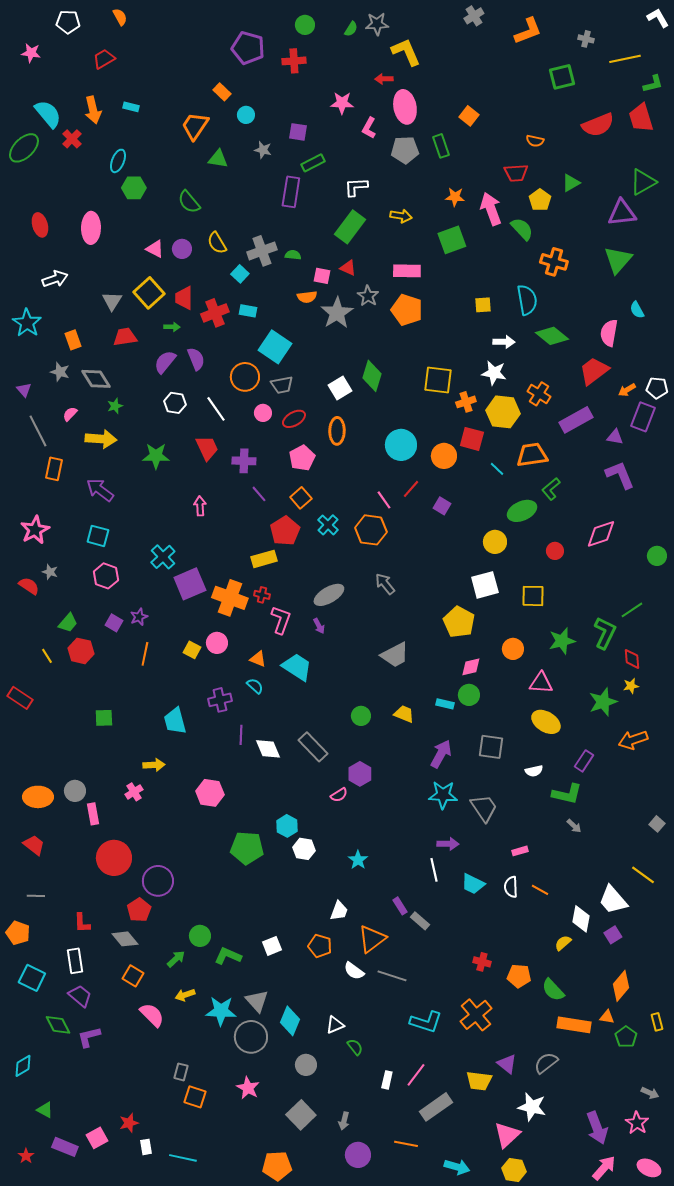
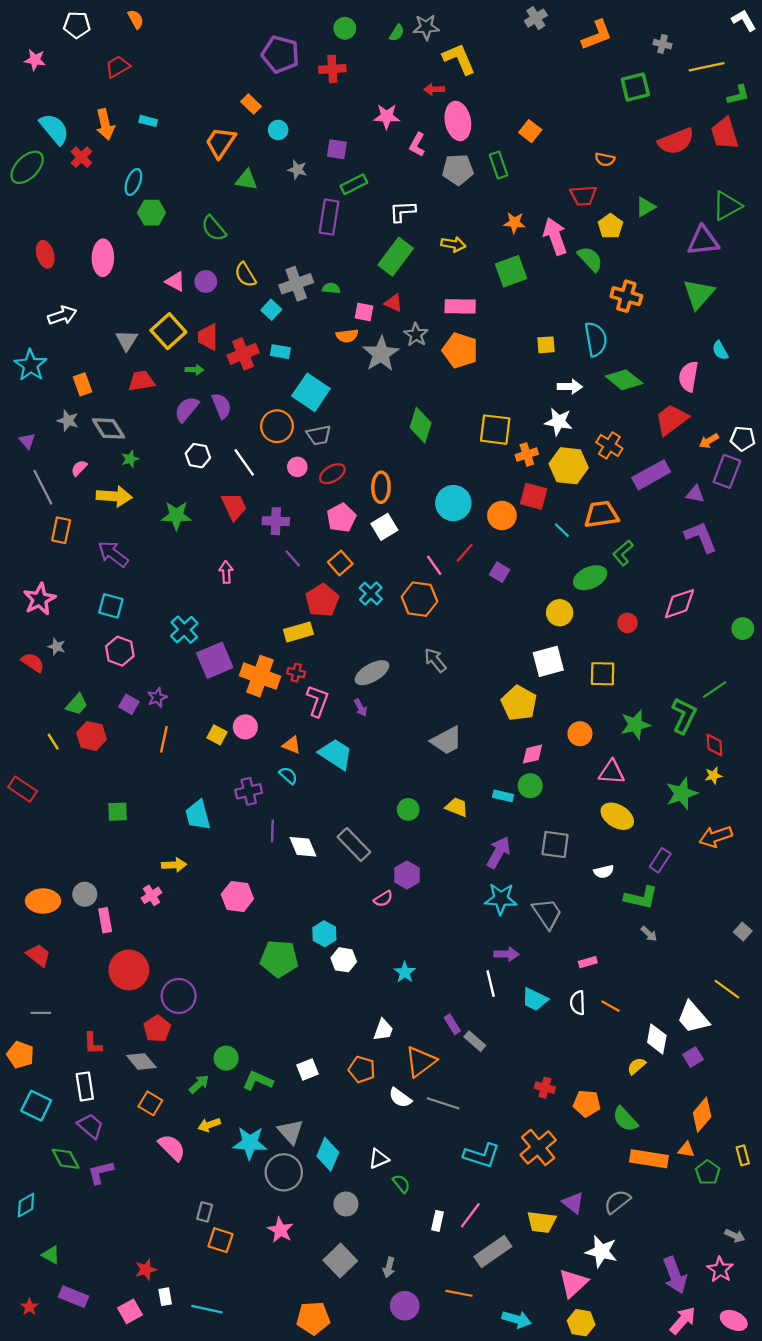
white square: (340, 388) -> (384, 527), moved
pink square: (97, 1138) -> (130, 1311), moved

